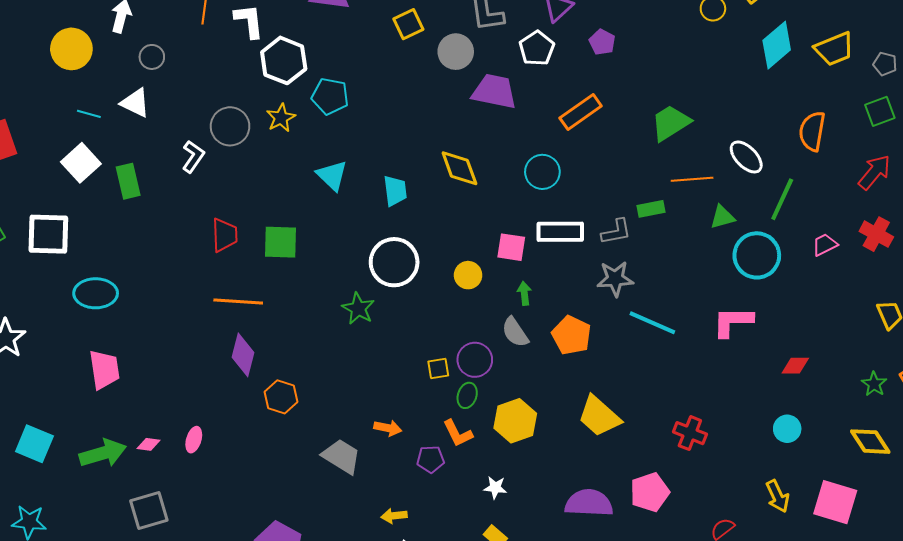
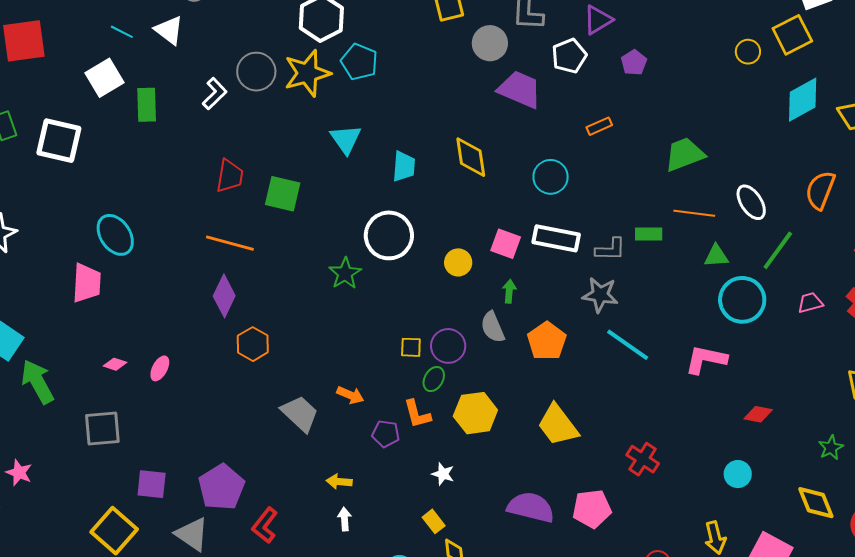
orange rectangle: (581, 112) -> (599, 126), size x0.6
yellow star: (281, 118) -> (307, 73), size x1.6
cyan ellipse: (96, 293) -> (115, 235), moved, turned 45
green arrow: (103, 453) -> (38, 382), moved, turned -114

